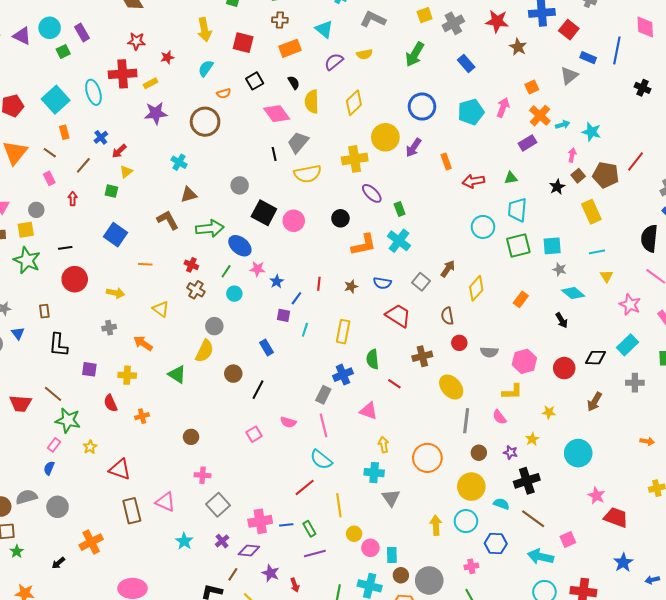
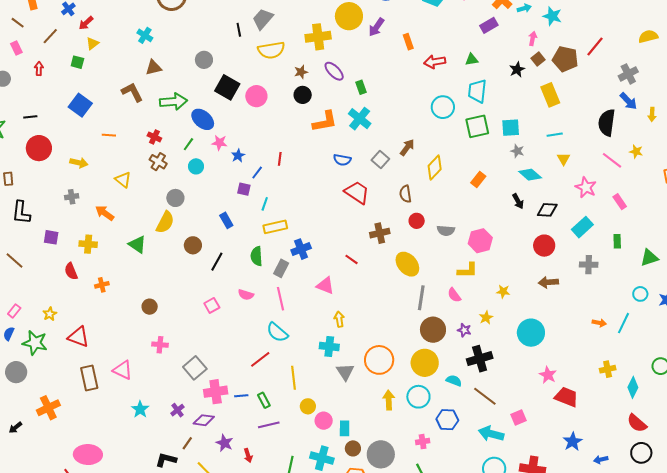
brown star: (351, 286) -> (301, 72), moved
yellow rectangle: (343, 332) -> (275, 227), moved, turned 65
black diamond: (595, 358) -> (547, 210), moved
green semicircle: (373, 359) -> (257, 256), moved
red circle: (564, 368) -> (544, 246), moved
brown arrow: (595, 402) -> (548, 282), turned 54
green star: (68, 420) -> (35, 343), moved
brown circle: (479, 453) -> (433, 330), size x1.6
orange circle: (427, 458) -> (379, 360), moved
gray square: (218, 505) -> (195, 368), moved

